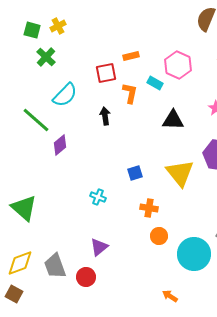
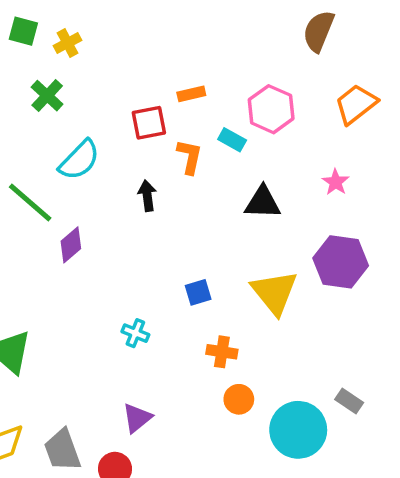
green square: (32, 30) -> (23, 31), moved

